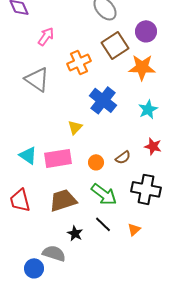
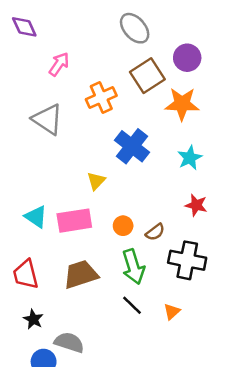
brown semicircle: (123, 157) -> (155, 232), moved
green arrow: (104, 194) -> (133, 267), turned 36
black star: (75, 233) -> (33, 319), moved

